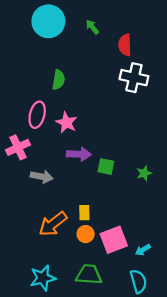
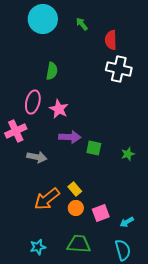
yellow rectangle: (84, 213) -> (75, 189), turned -40
pink square: (114, 240) -> (101, 213), size x0.7
cyan star: (43, 278) -> (38, 247), size x0.7

